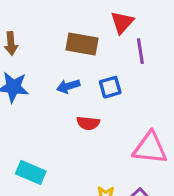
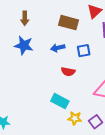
cyan rectangle: (31, 172) -> (60, 101), moved

